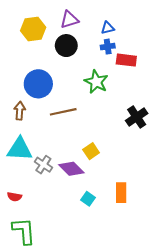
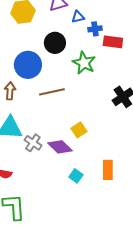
blue triangle: (108, 28) -> (78, 17), moved
black circle: (66, 46) -> (55, 43), moved

